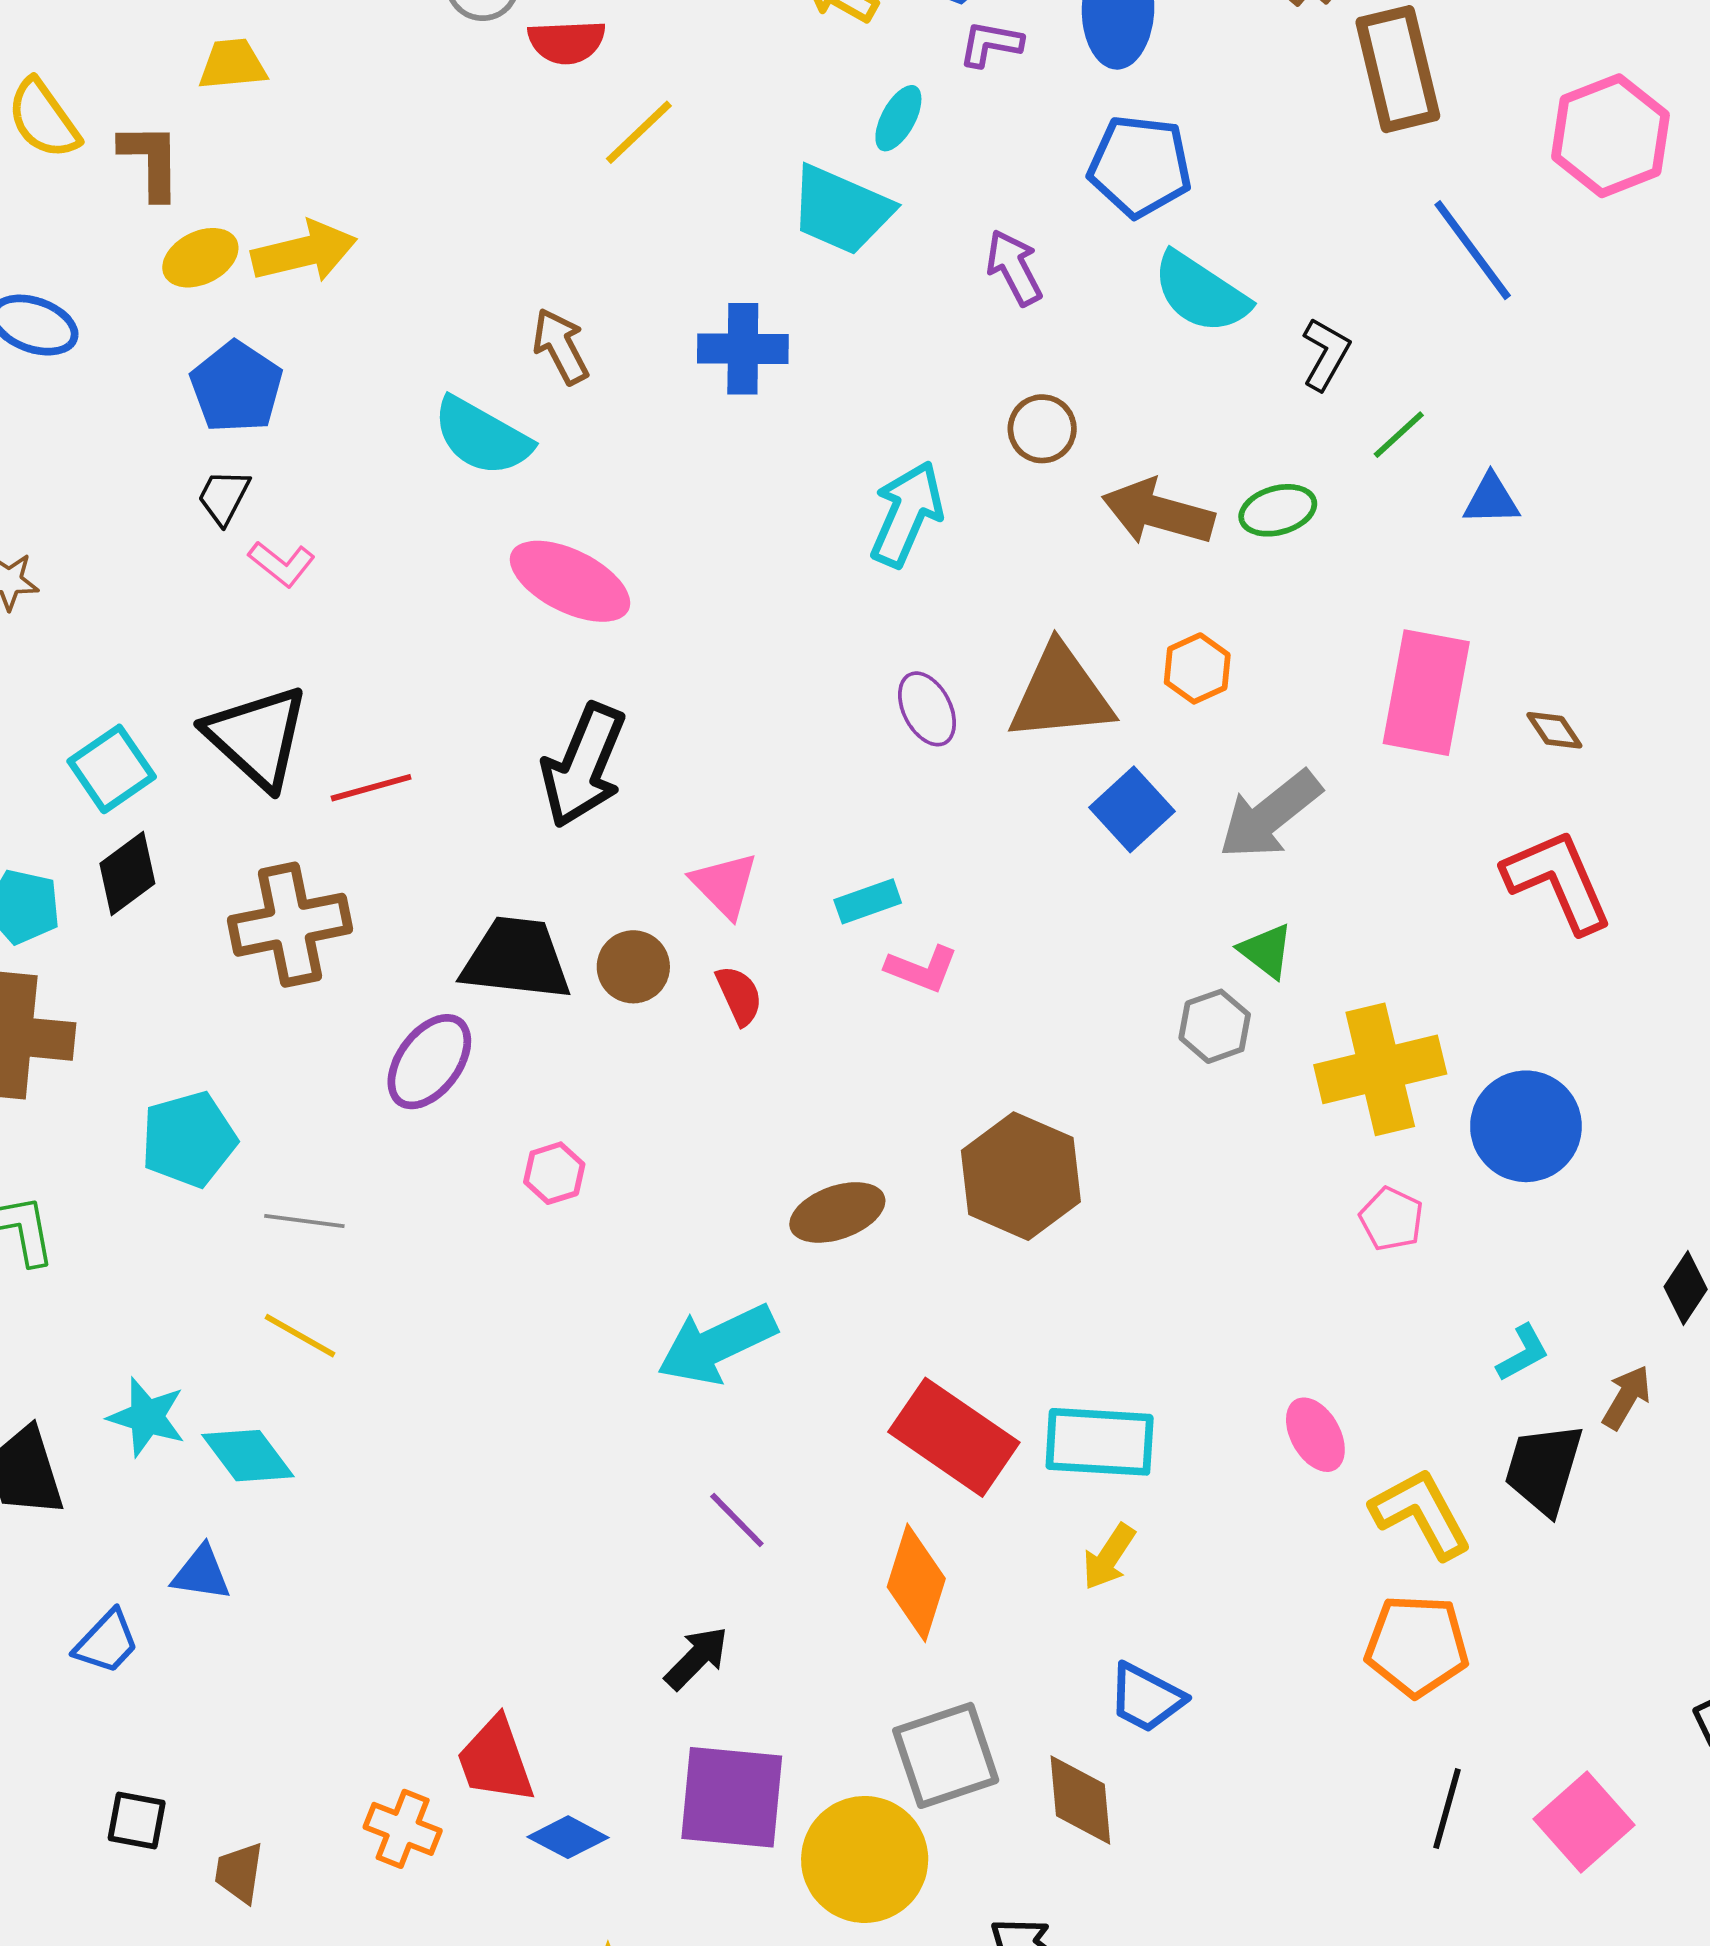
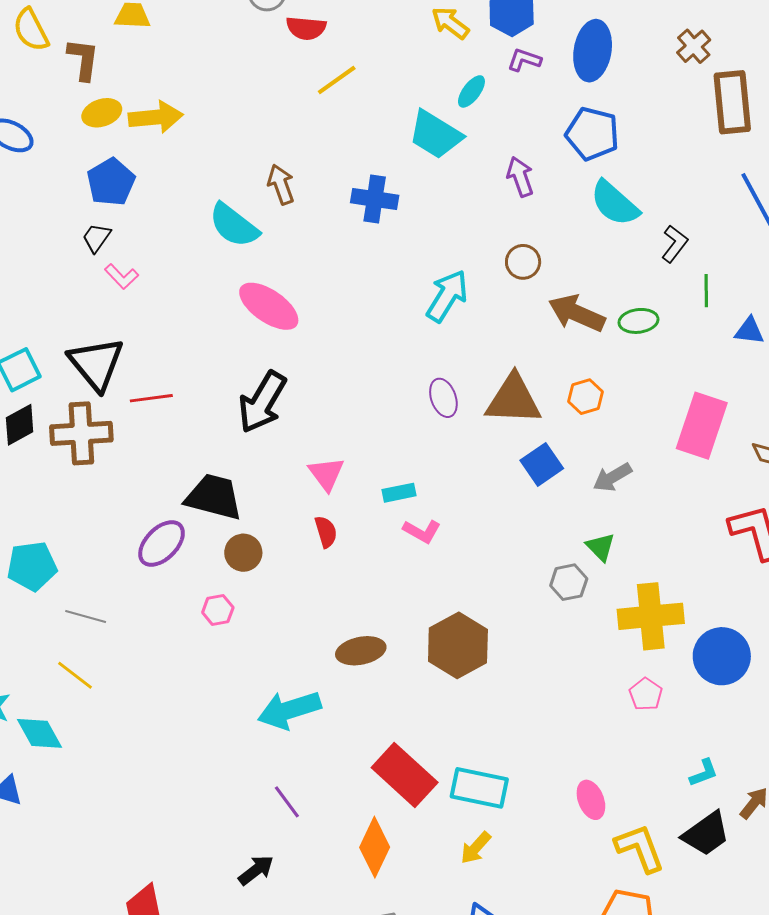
green line: (1399, 435) -> (706, 291), turned -56
gray arrow: (1270, 815) -> (612, 477), size x0.7
brown cross: (290, 925) -> (81, 433), moved
brown circle: (633, 967) -> (243, 553), moved
black trapezoid: (1544, 1469) -> (706, 834), turned -150

